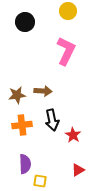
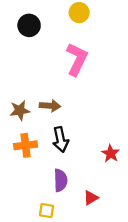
red star: (73, 135) -> (111, 154), moved
purple semicircle: (25, 164) -> (61, 180), moved

